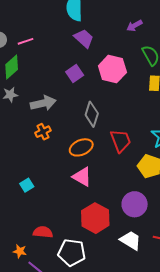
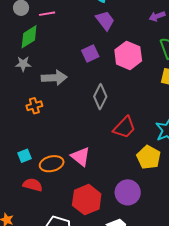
orange cross: (43, 132) -> (34, 106), moved
red trapezoid: (121, 141) -> (124, 127), turned 55
orange ellipse: (81, 147) -> (52, 164), moved
red semicircle: (43, 232) -> (33, 185), moved

